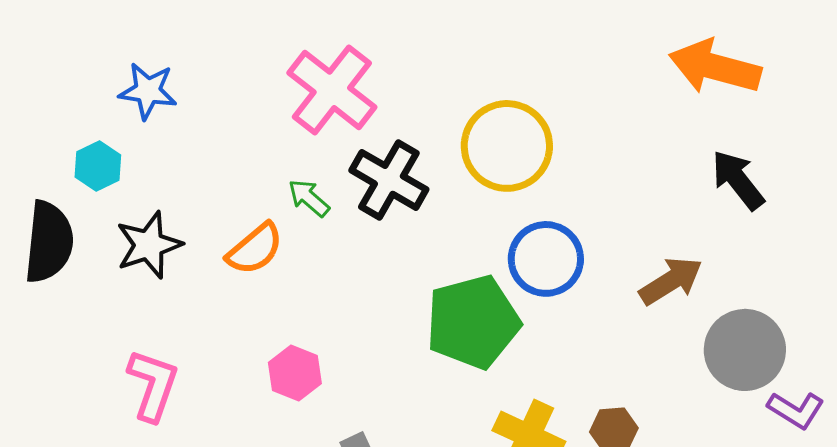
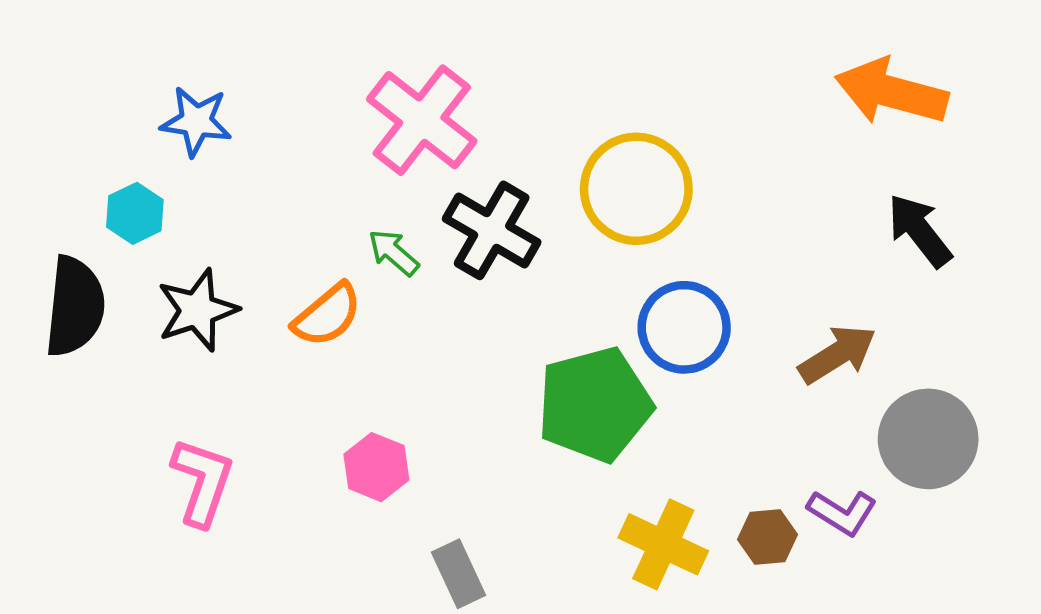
purple L-shape: (796, 410) -> (842, 512), moved

